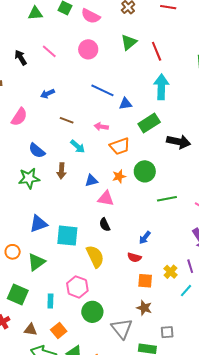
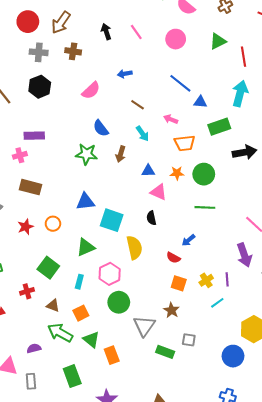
black arrow: (179, 142) -> (244, 152), turned -35
green line: (167, 199) -> (205, 207), moved
green triangle: (36, 262) -> (86, 247), moved

